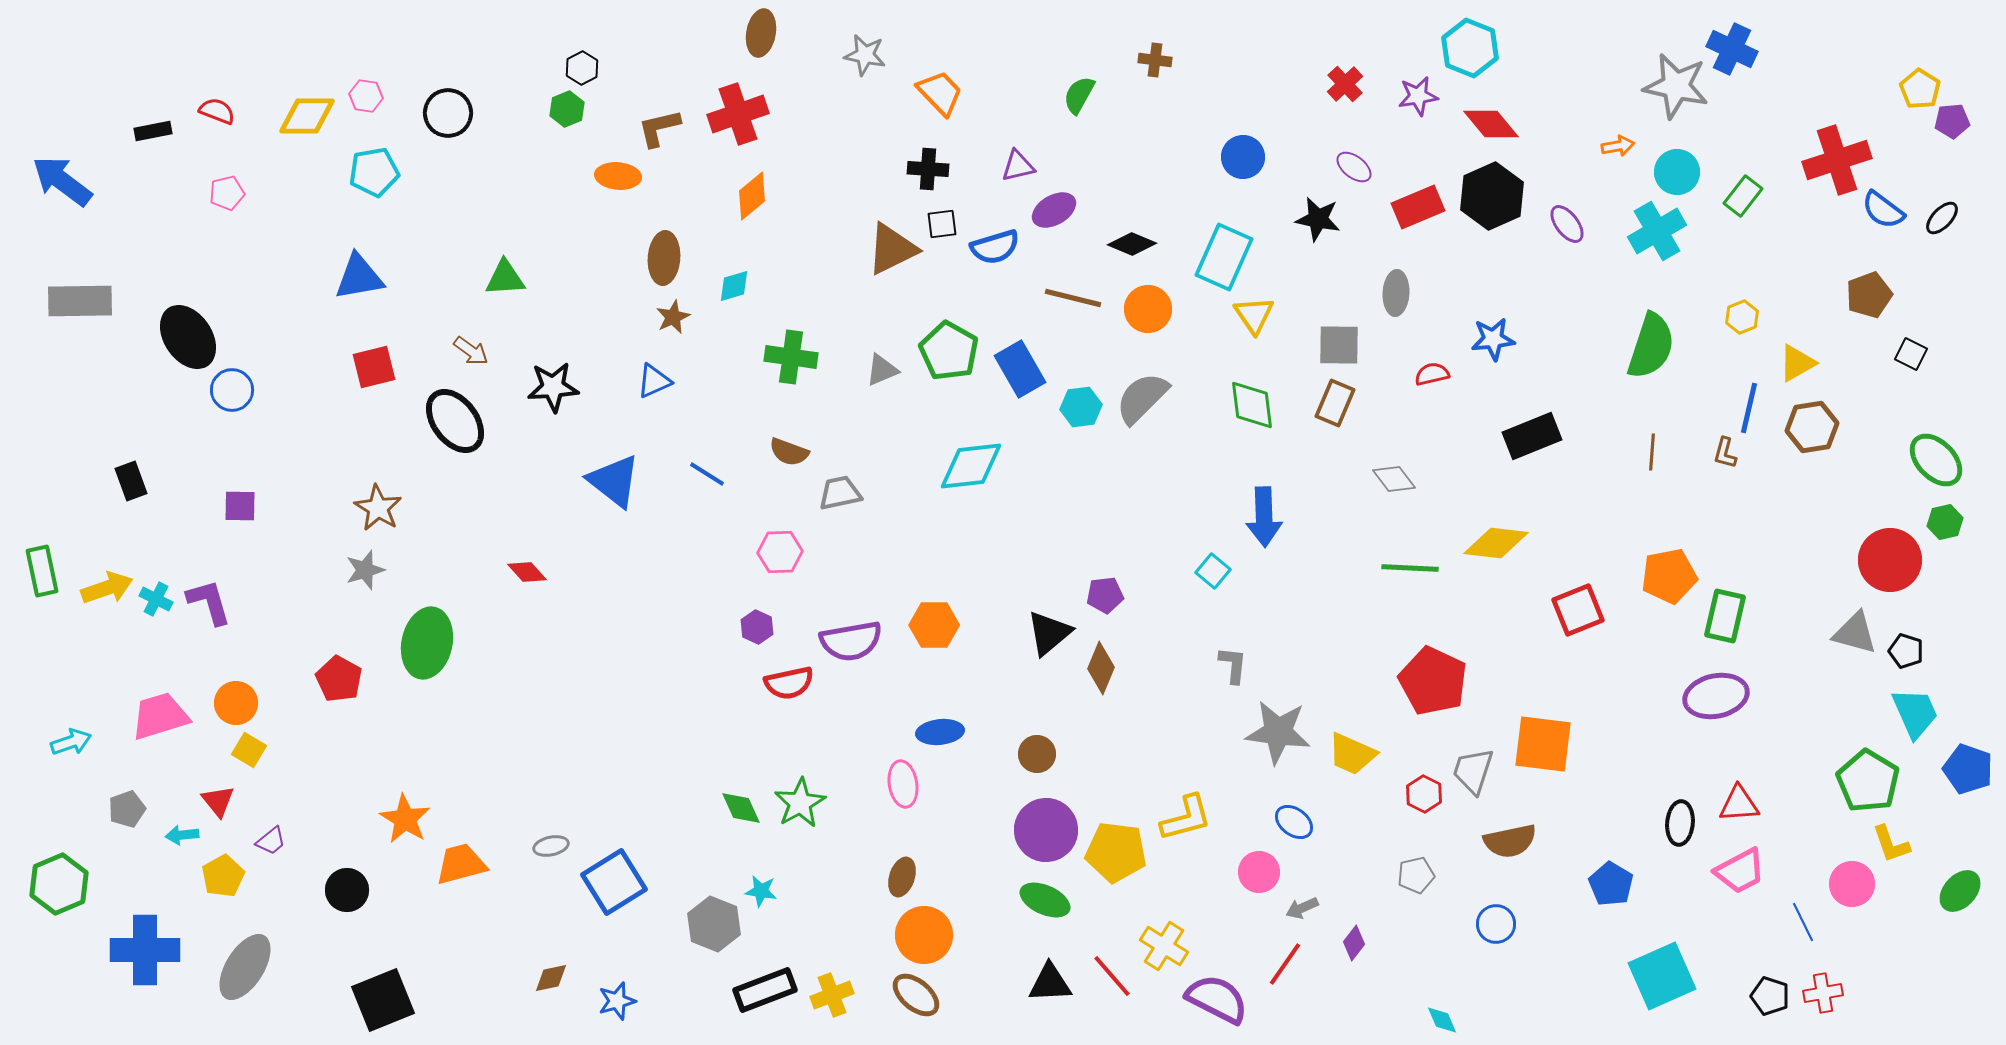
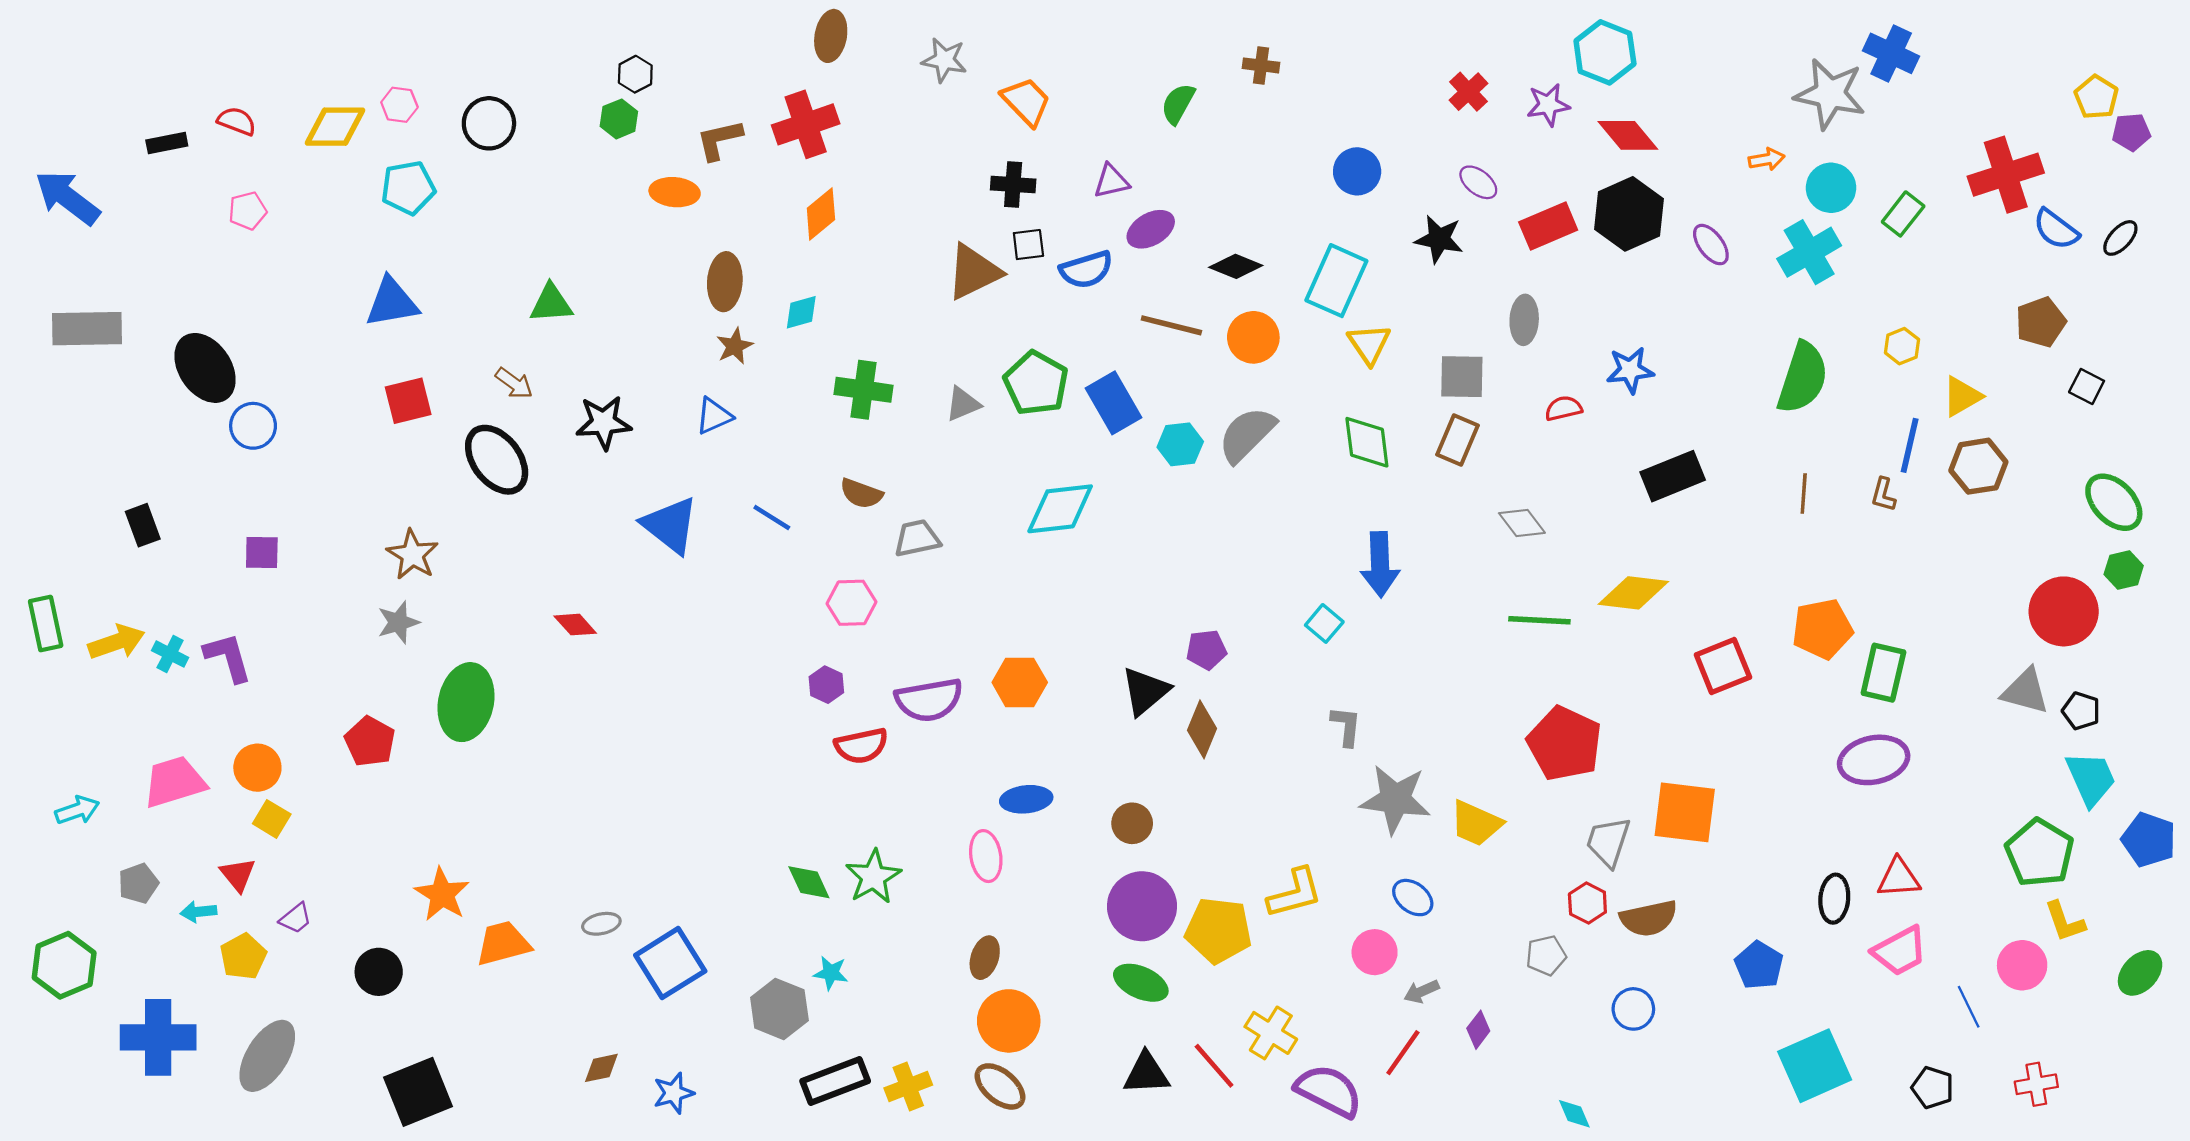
red hexagon: (1424, 794) -> (1587, 903), moved
red cross: (1823, 993) -> (2036, 1084), moved

